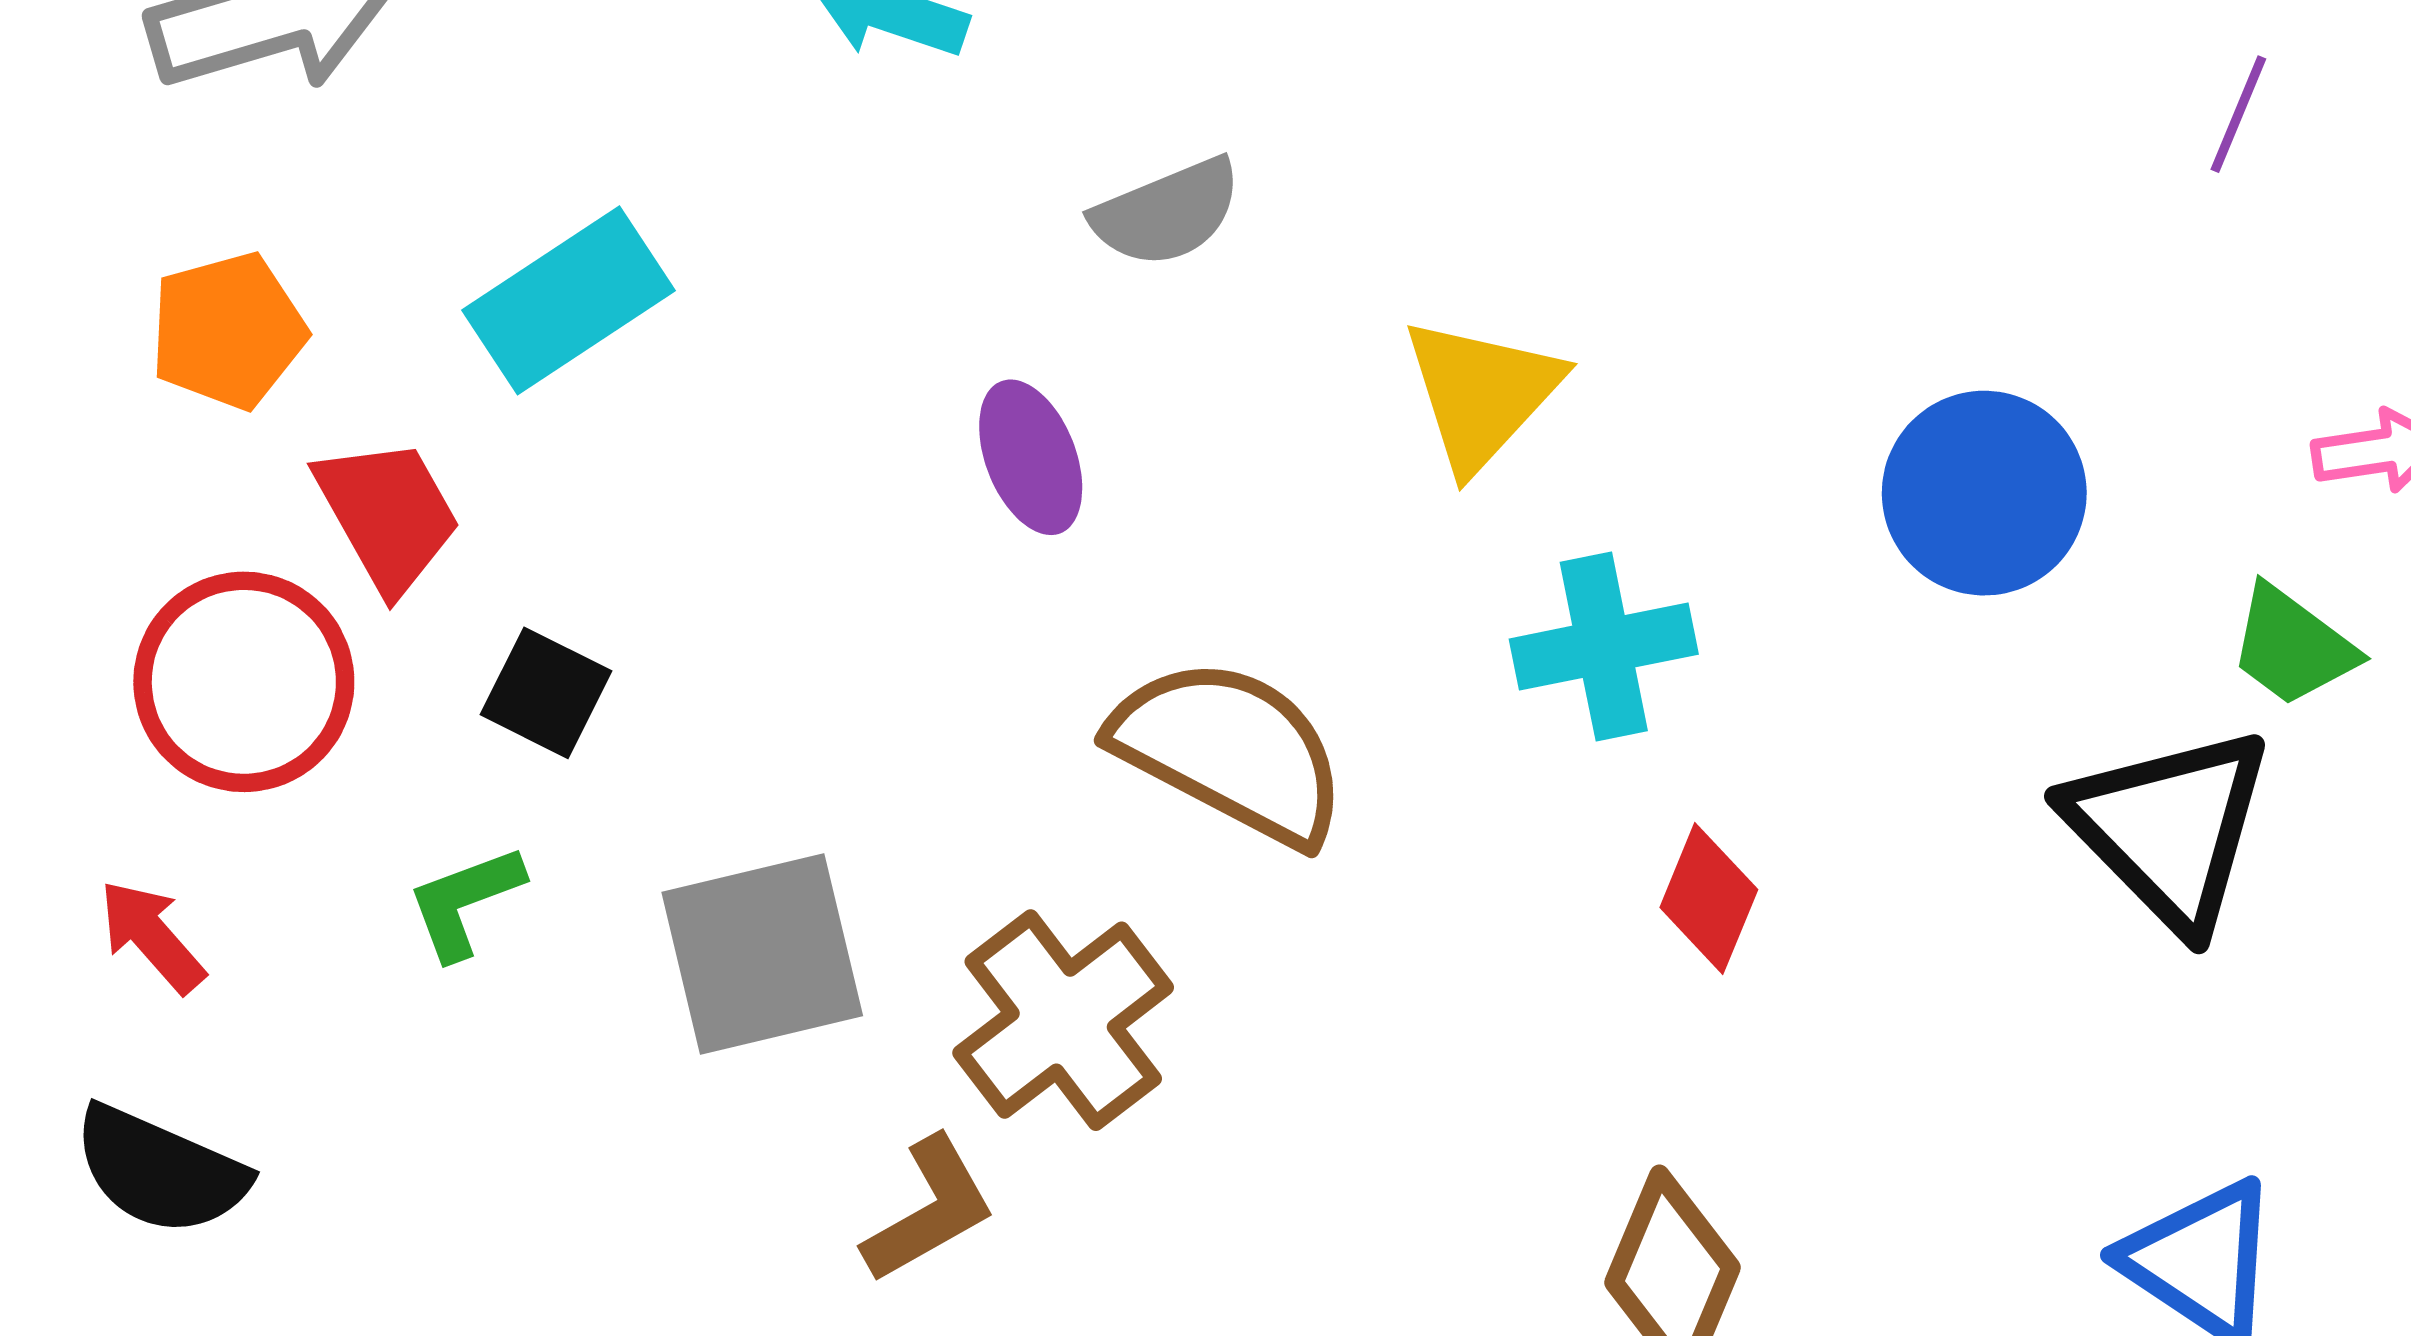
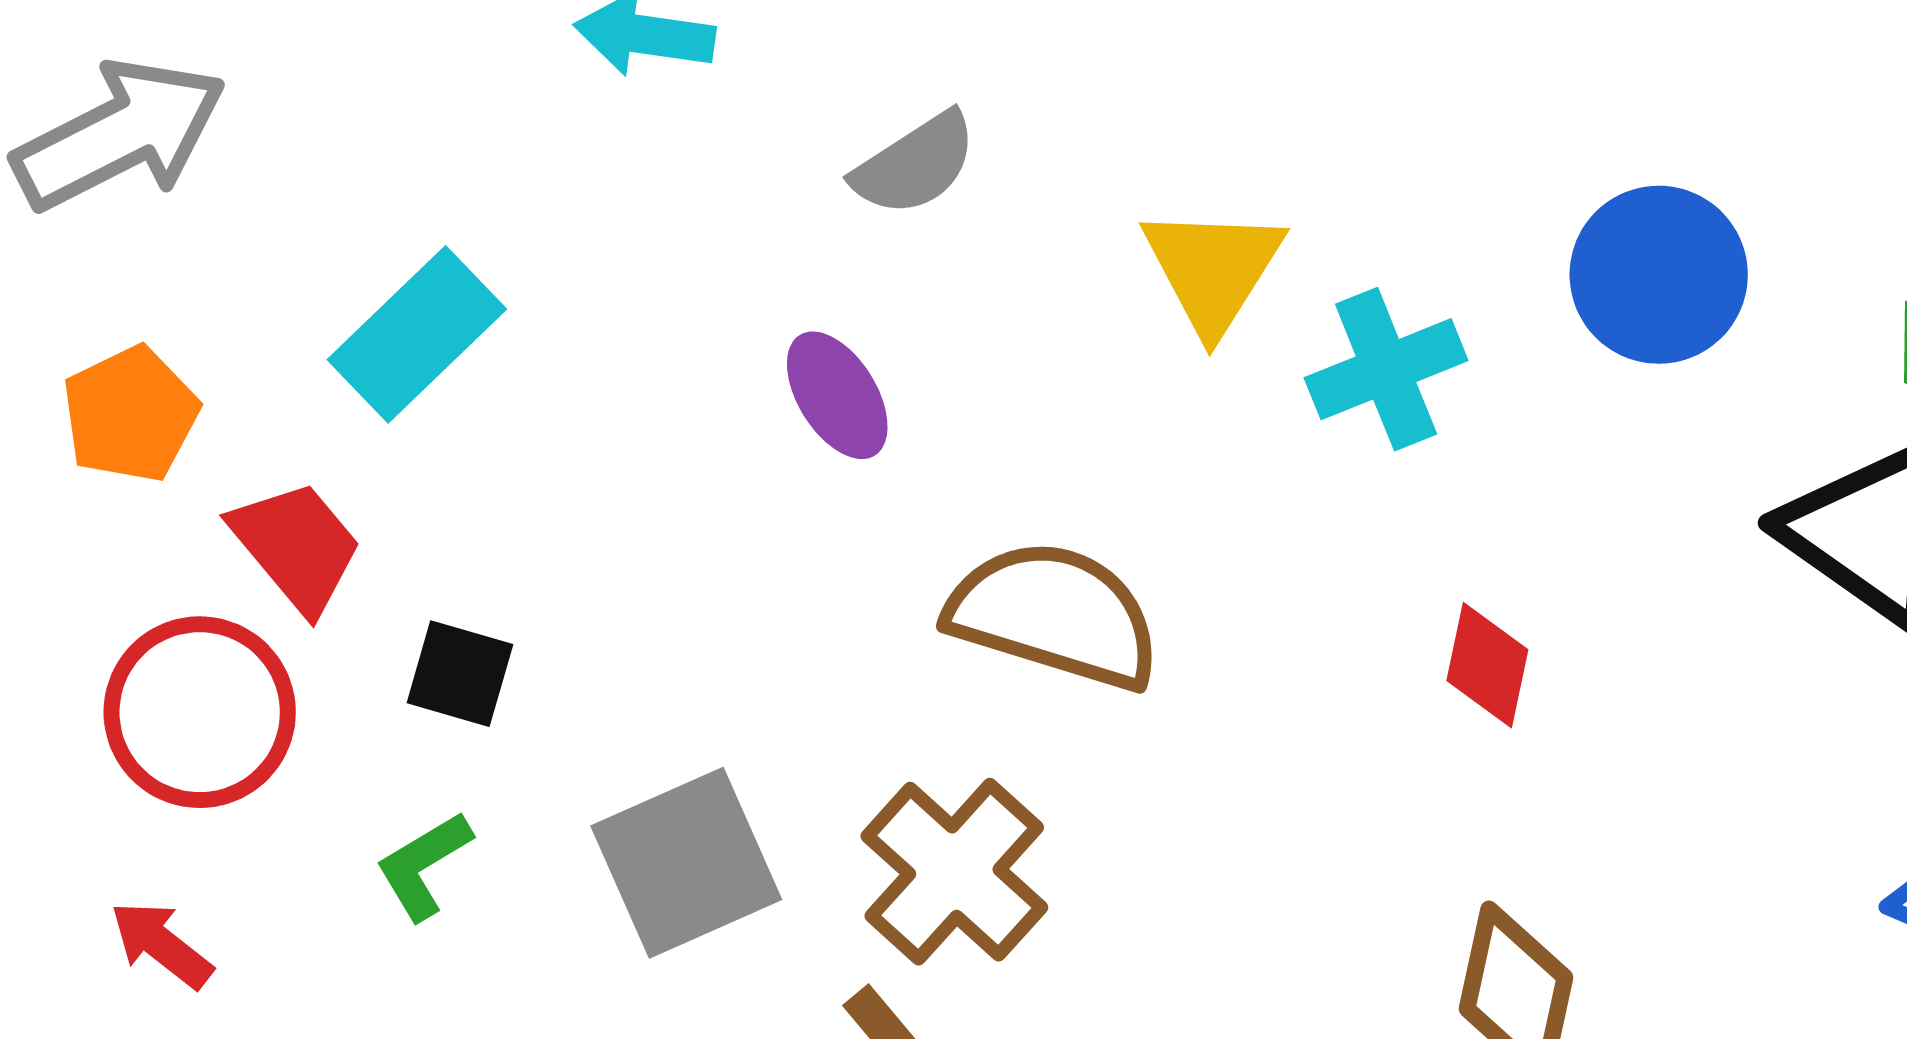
cyan cross: (1604, 647) -> (1386, 369), moved

